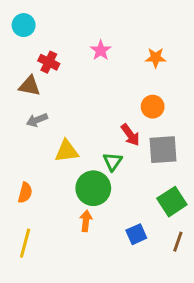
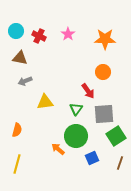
cyan circle: (24, 25) -> (16, 31), moved
orange star: (156, 58) -> (105, 39), size x1.5
red cross: (49, 62) -> (39, 36), moved
gray square: (163, 150) -> (104, 114), moved
green circle: (93, 188) -> (76, 136), moved
orange arrow: (86, 221) -> (58, 149), turned -56

